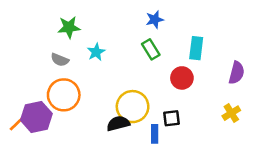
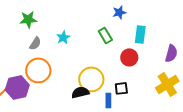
blue star: (155, 19) -> (119, 12), moved
green star: (69, 27) -> (28, 19), moved
gray semicircle: (60, 60) -> (35, 43), turned -80
yellow cross: (231, 113) -> (167, 84), size x1.6

